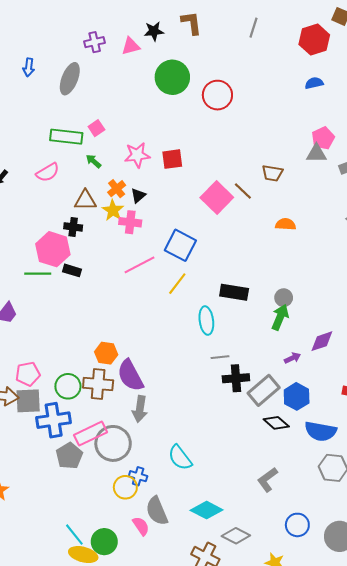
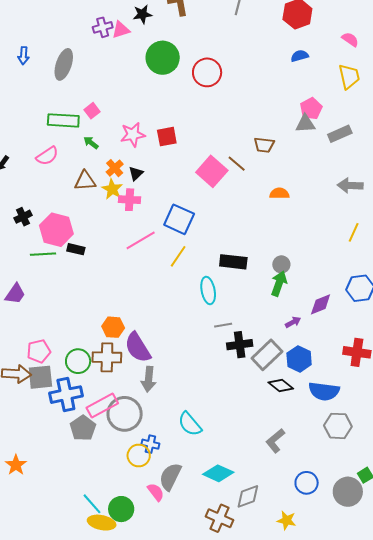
purple cross: (95, 42) -> (103, 27), moved
black cross: (73, 227) -> (23, 217), moved, turned -30
gray semicircle: (157, 511) -> (170, 477), turned 52
gray diamond: (236, 536) -> (248, 496), turned -44

